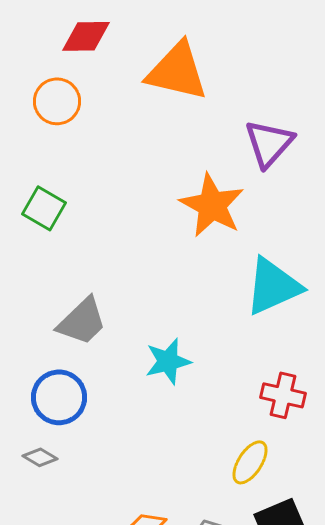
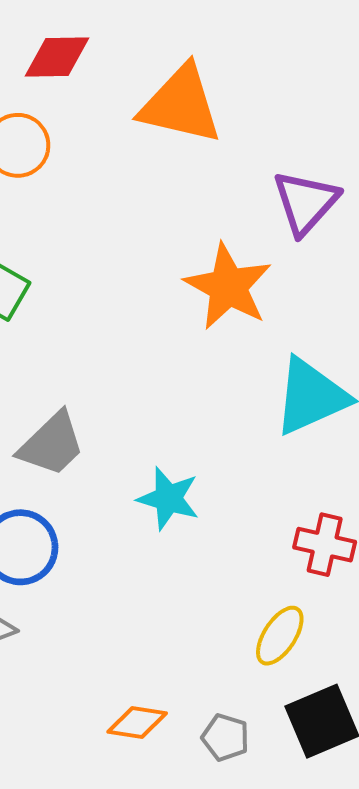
cyan star: (168, 361) -> (168, 498), turned 30

